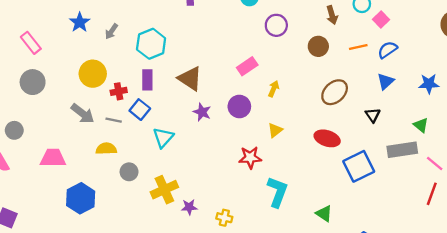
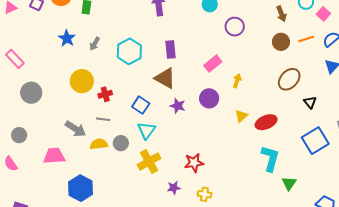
pink rectangle: (31, 43) -> (15, 59), moved
brown circle: (318, 46) -> (281, 42), moved
purple rectangle: (147, 80) -> (170, 49), moved
blue square: (140, 110) -> (141, 105), moved
gray arrow: (83, 114) -> (75, 129), moved
black triangle: (373, 115) -> (310, 102), moved
red ellipse: (327, 138) -> (266, 122), moved, turned -35
red star: (250, 158) -> (194, 163), moved
gray circle: (129, 172) -> (121, 143), moved
yellow cross: (164, 190) -> (149, 162), moved
cyan L-shape: (277, 192) -> (270, 158), moved
green triangle: (324, 214) -> (289, 183), turned 35

